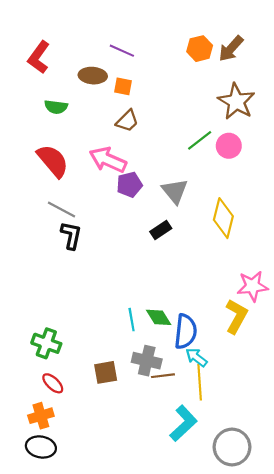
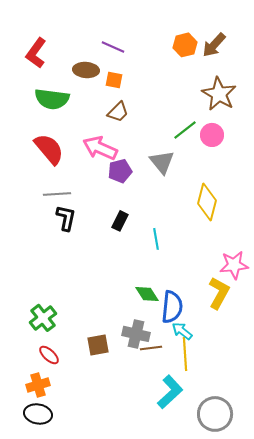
green semicircle: (56, 107) -> (52, 99), size x1.6
gray triangle: (175, 191) -> (162, 162), moved
gray line: (61, 209) -> (57, 194), turned -32
black rectangle: (161, 230) -> (120, 221), moved, turned -30
cyan line: (132, 320) -> (156, 239), moved
green cross: (46, 343) -> (43, 318), turned 32

